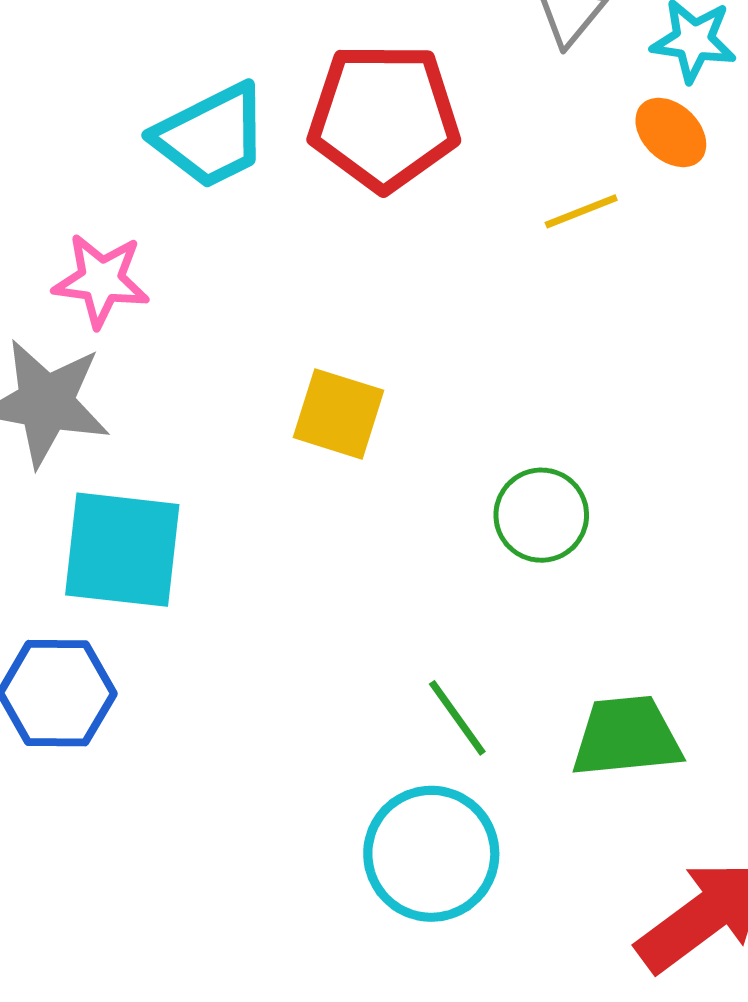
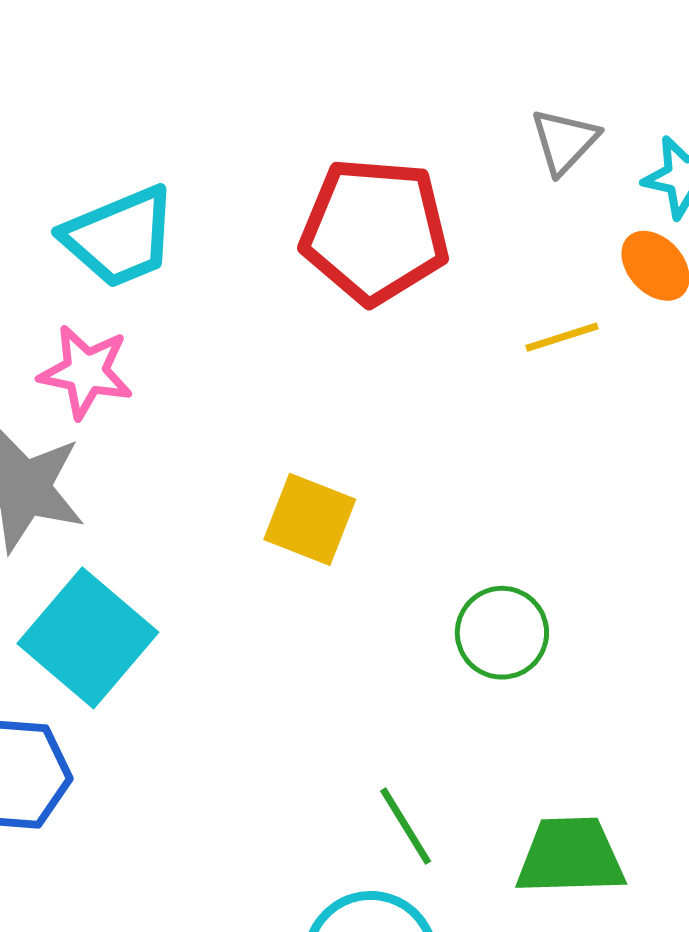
cyan trapezoid: (211, 136) -> (120, 237), moved
cyan square: (122, 550) -> (88, 638), turned 30

